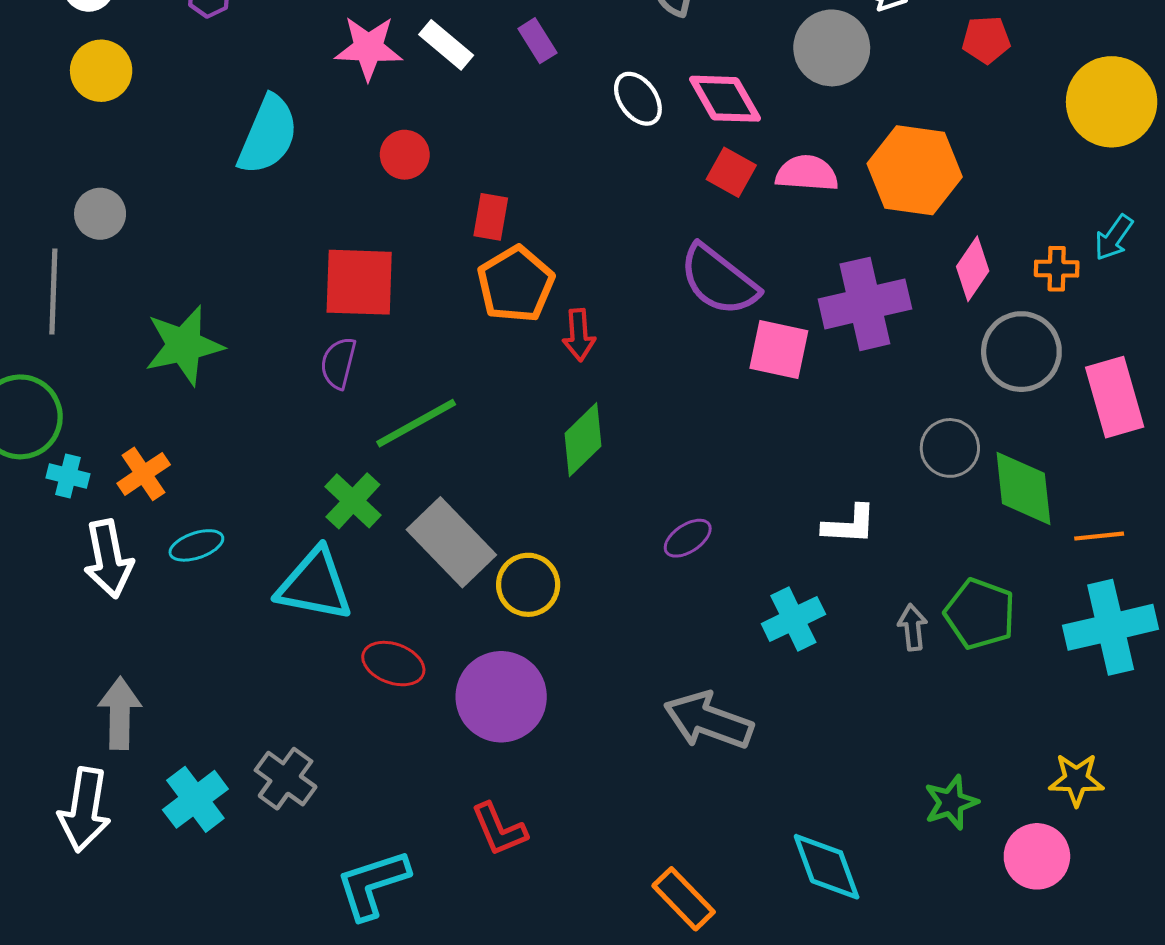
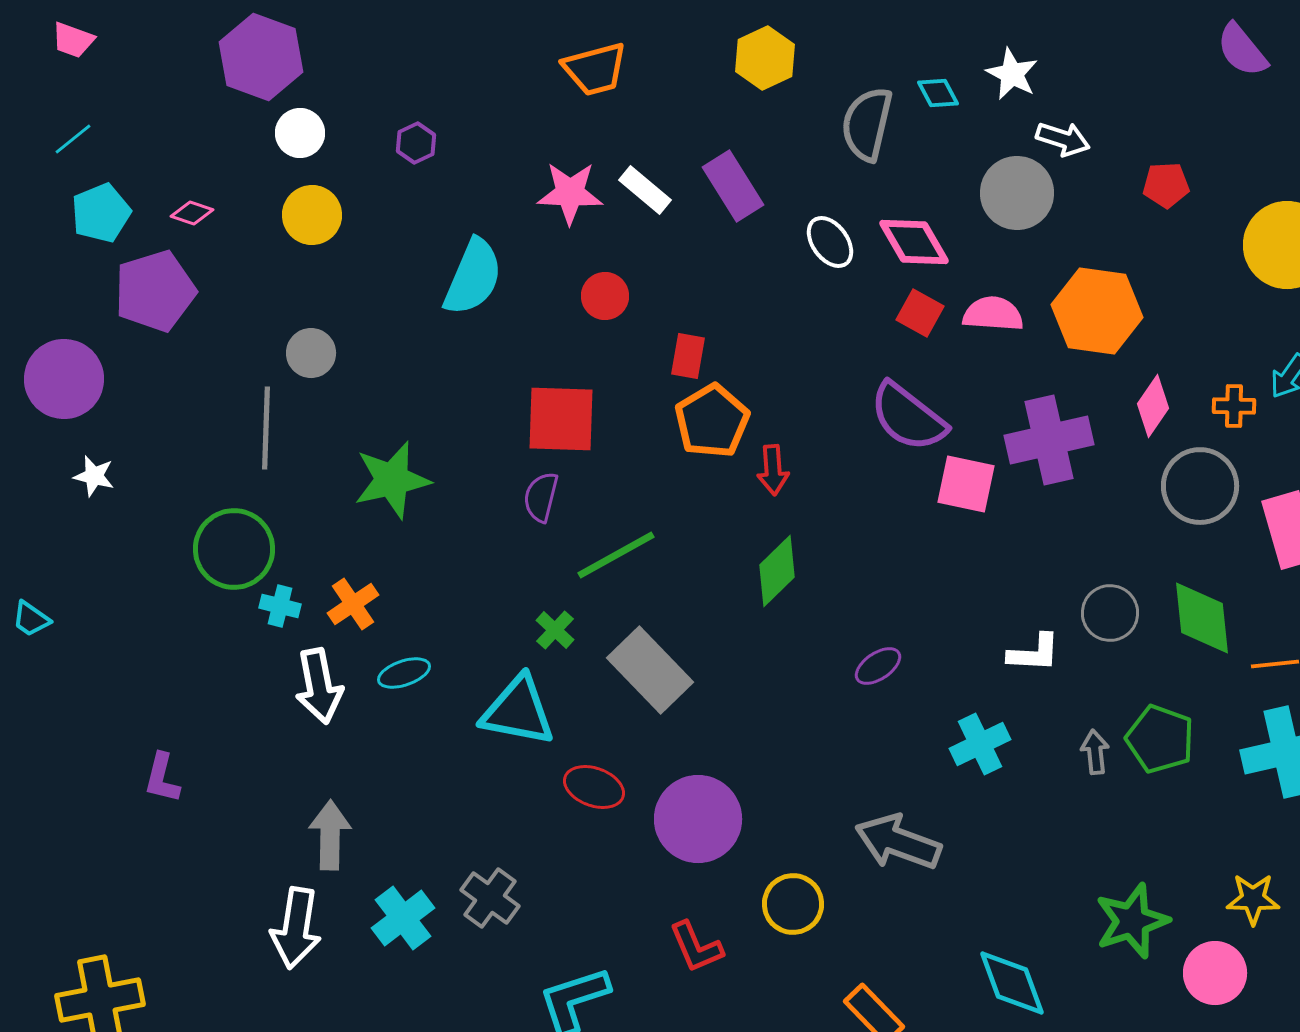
purple rectangle: (537, 41) -> (733, 186), size x1.6
gray circle: (950, 448) -> (1110, 613), moved
green cross: (353, 501) -> (555, 630), size x0.7
yellow circle: (528, 585) -> (793, 904), moved
green star: (951, 802) -> (1132, 921), size x1.4

